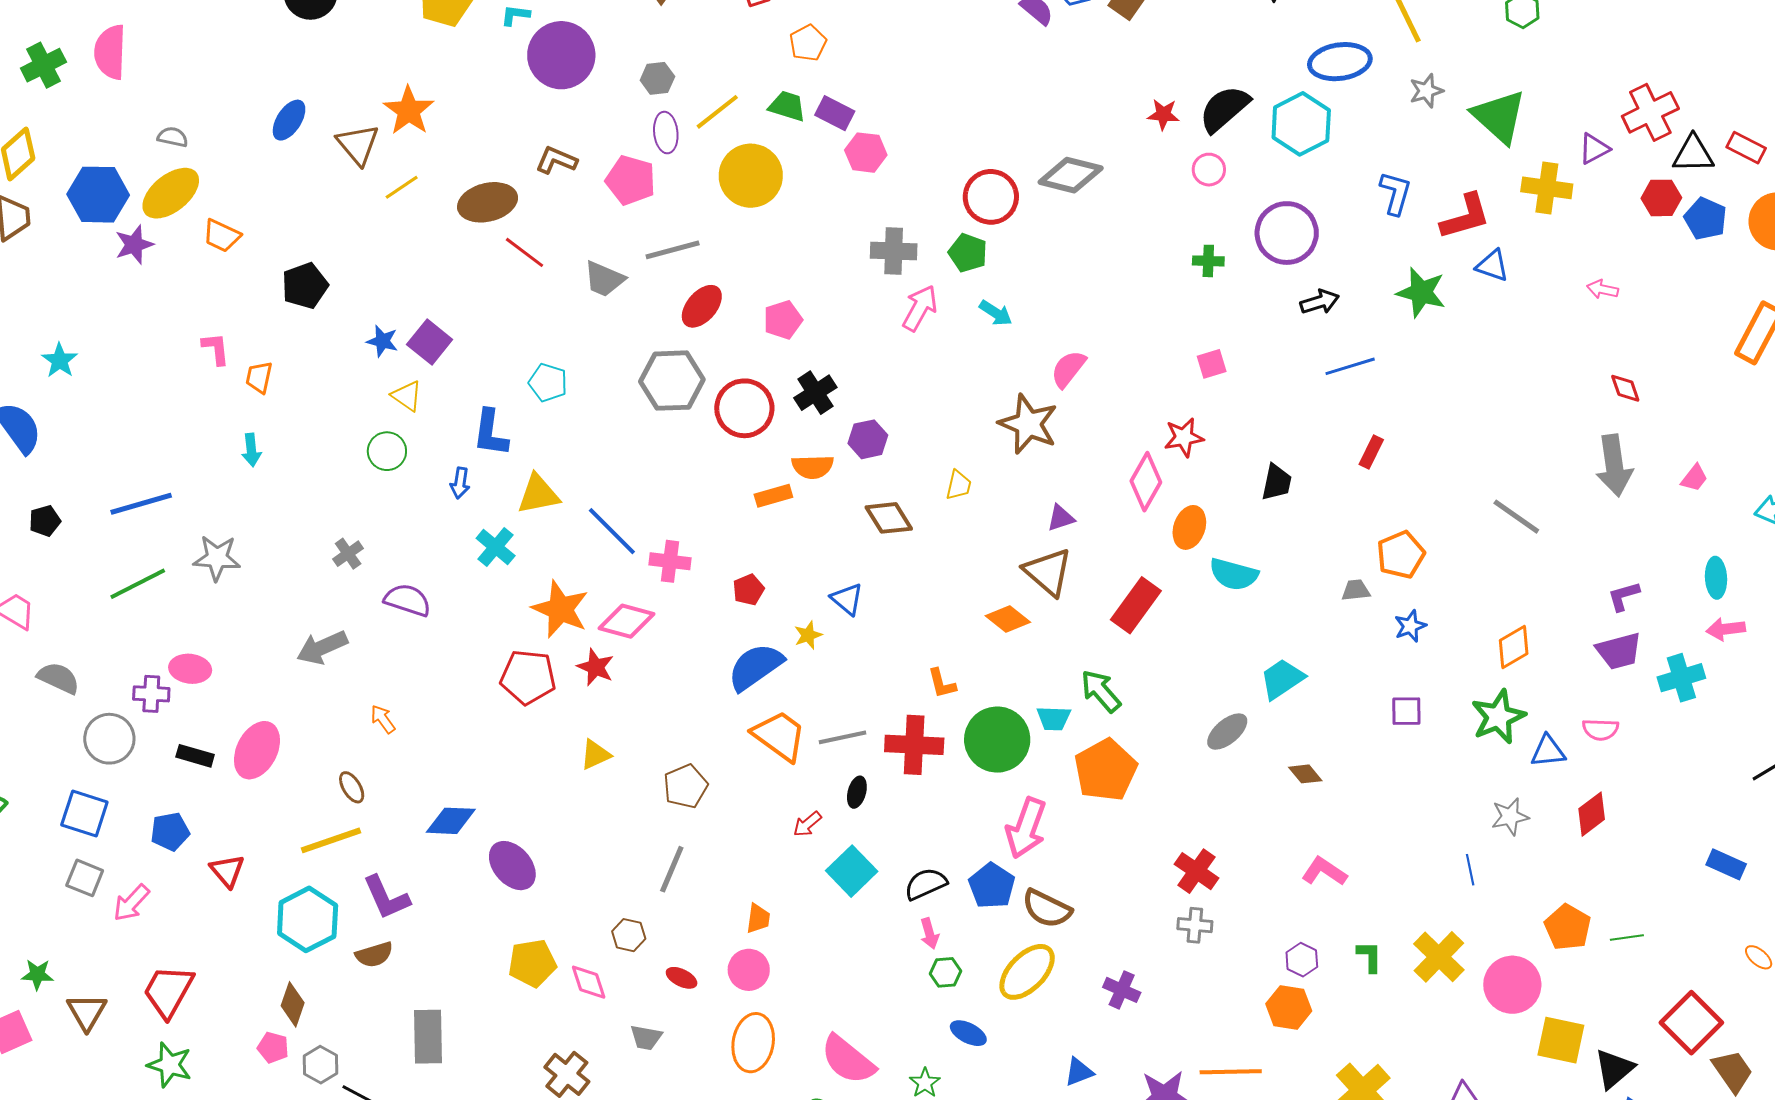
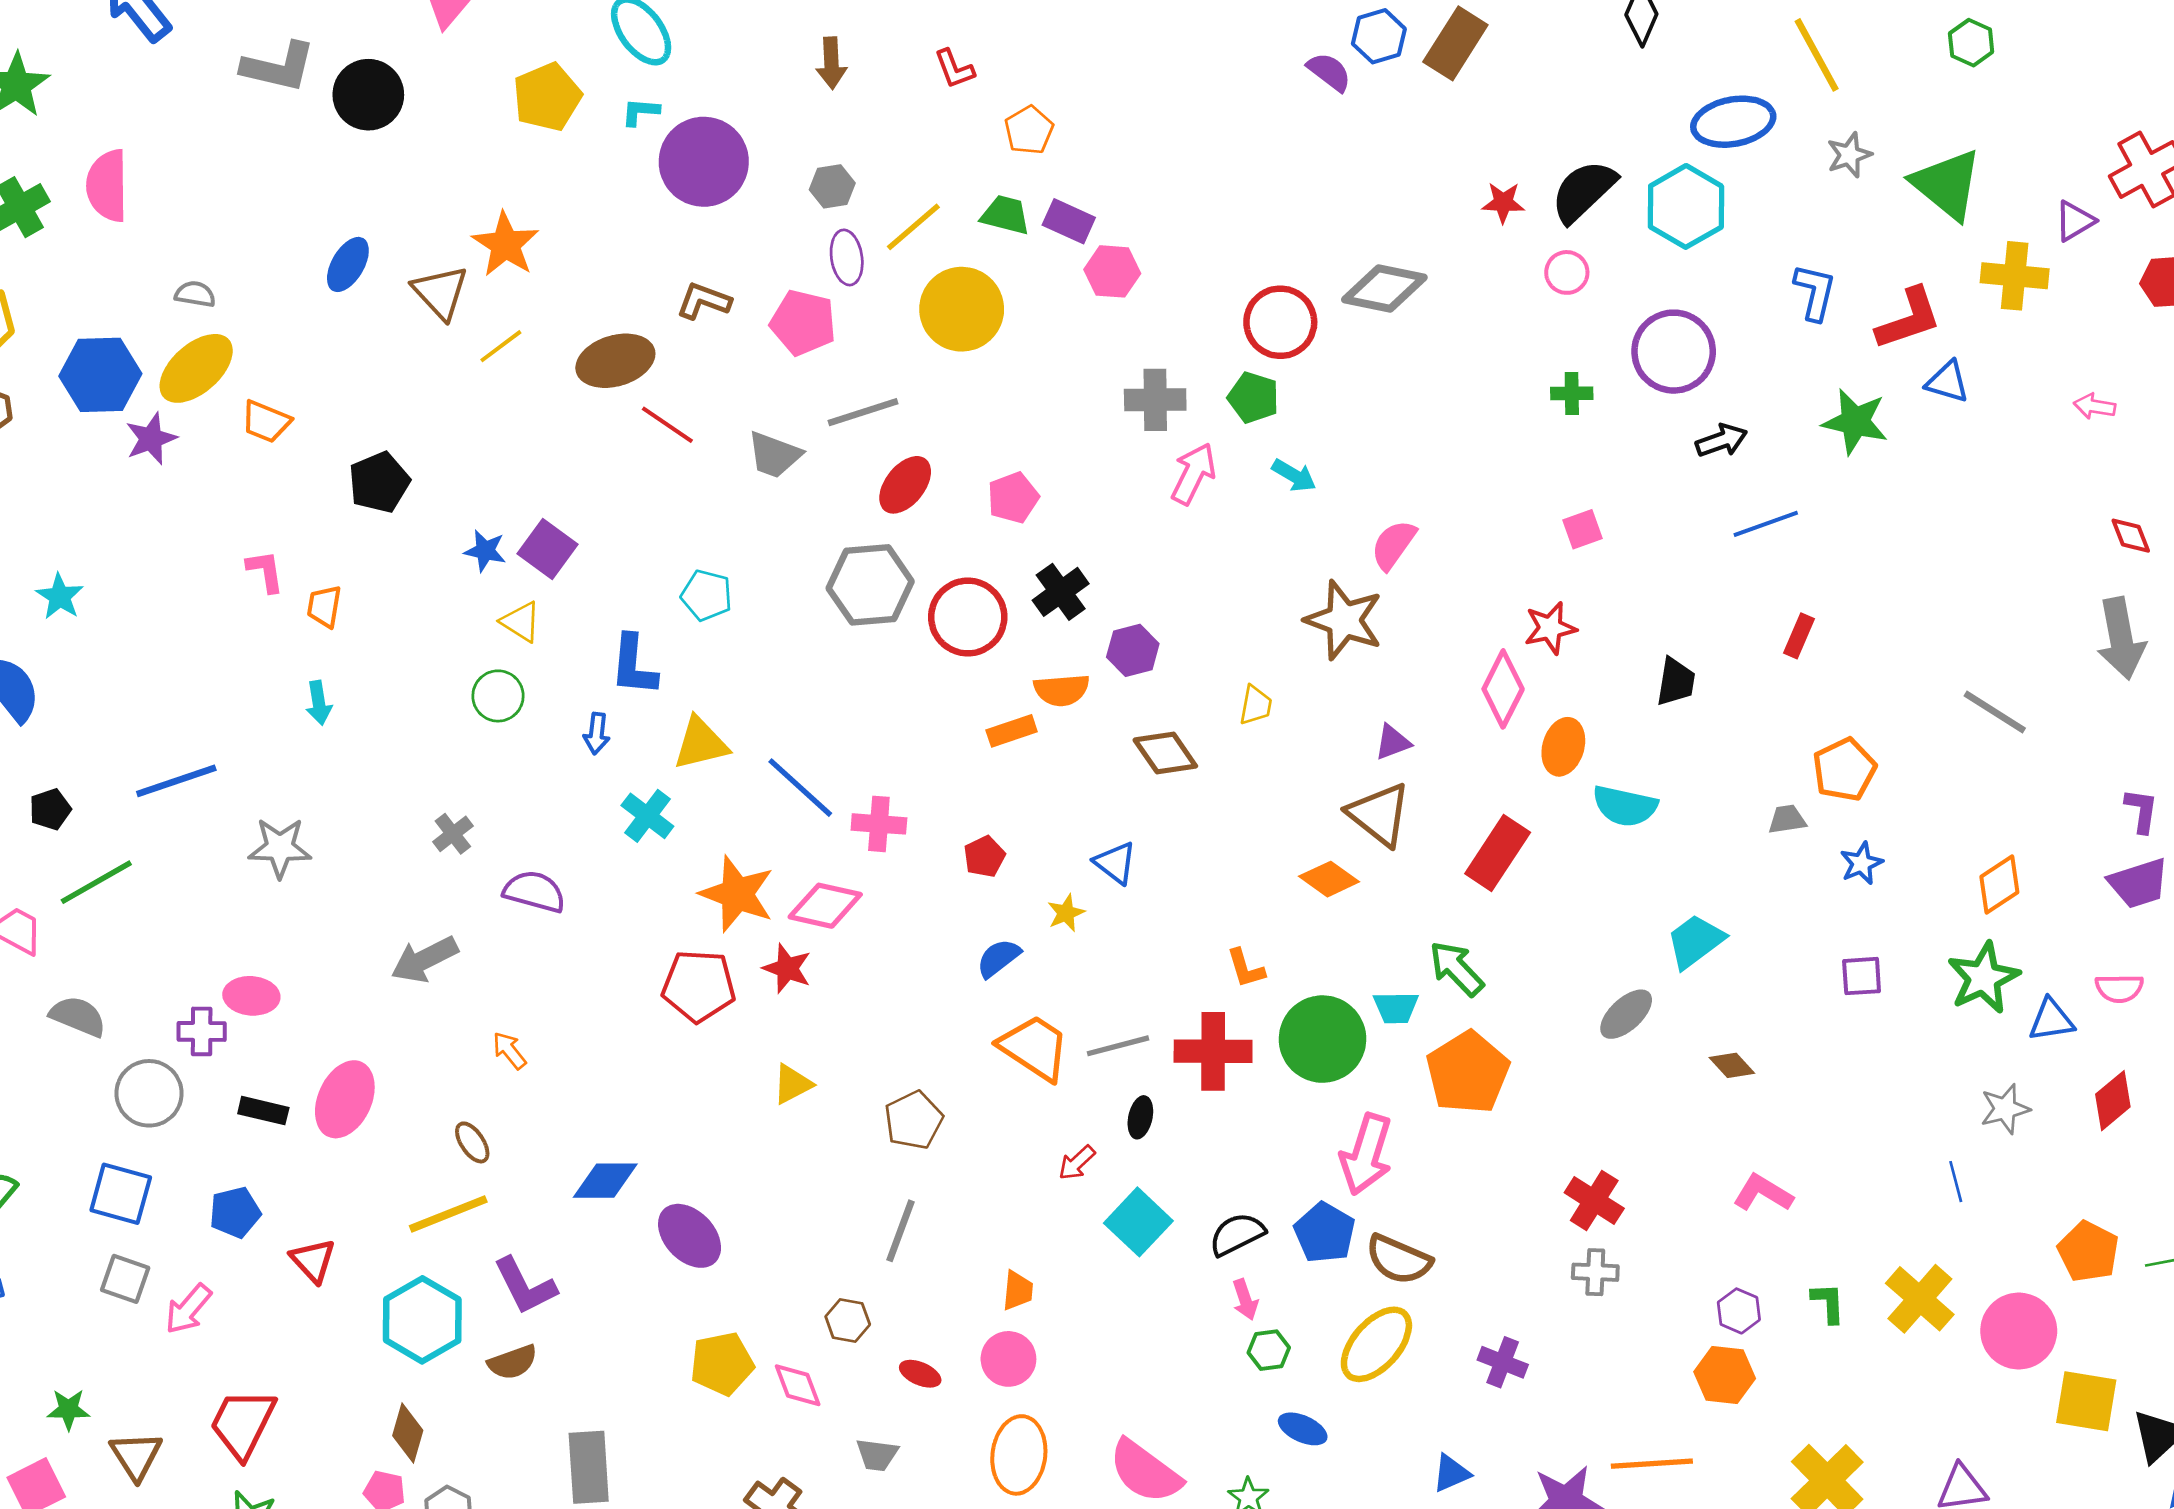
green line: (138, 584) -> (96, 882), moved
purple L-shape: (1624, 596) -> (2141, 811), turned 117
blue semicircle: (755, 667) -> (998, 958), size x0.6

